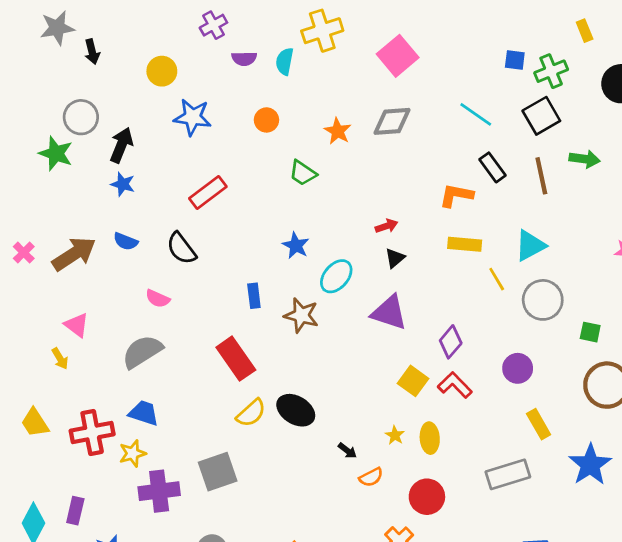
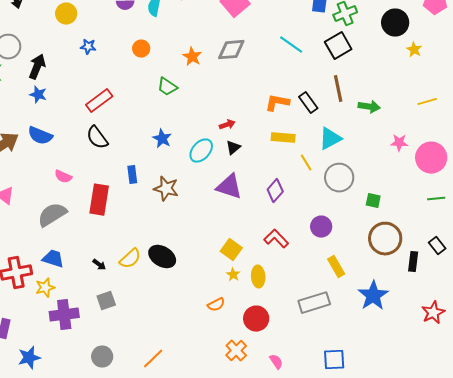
blue star: (193, 117) -> (88, 47), size x0.6
green arrow: (585, 159) -> (369, 107), moved
black rectangle: (493, 167) -> (308, 103), moved
blue semicircle: (126, 241) -> (40, 136), size x1.4
black semicircle: (181, 248) -> (97, 138), moved
cyan ellipse: (336, 276) -> (201, 151), moved
purple diamond: (451, 342) -> (275, 191), moved
red rectangle: (236, 359) -> (99, 200), moved, turned 44
yellow square: (413, 381) -> (231, 250), moved
black arrow: (347, 451) -> (99, 265), moved
gray square: (218, 472) -> (106, 301), size x0.7

